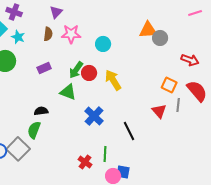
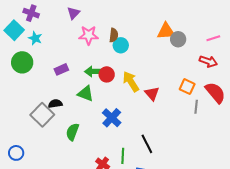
pink line: (195, 13) -> (213, 38), moved
brown semicircle: (48, 34) -> (114, 35), moved
green arrow: (76, 70) -> (94, 71), turned 54
black semicircle: (41, 111) -> (55, 104), moved
red triangle: (159, 111) -> (152, 94), moved
green semicircle: (34, 130) -> (72, 132), moved
black line: (129, 131) -> (147, 144), moved
gray square: (18, 149) -> (42, 115), moved

